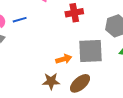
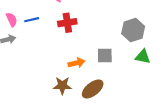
red cross: (74, 13) -> (67, 23), moved
gray square: (90, 51) -> (105, 55), size x0.6

